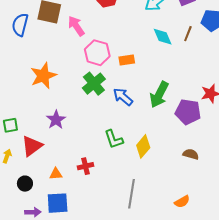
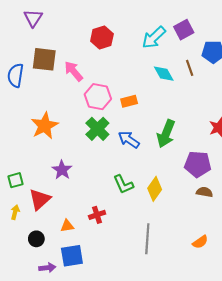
brown line: (188, 34) -> (190, 68), turned -35
purple pentagon: (188, 112) -> (198, 164), moved

